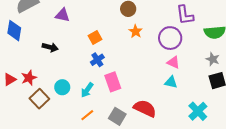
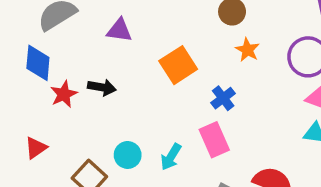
orange square: (95, 38) -> (178, 65), size x1.5
blue cross: (97, 60) -> (223, 98), moved
red star: (29, 78) -> (64, 94), moved

